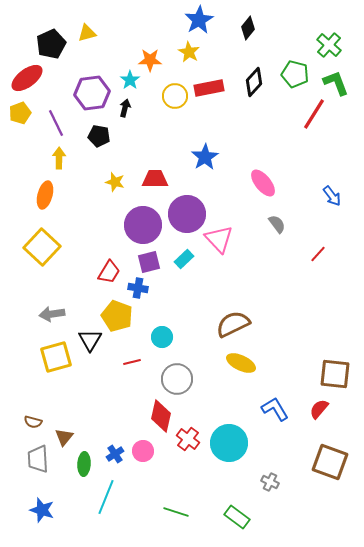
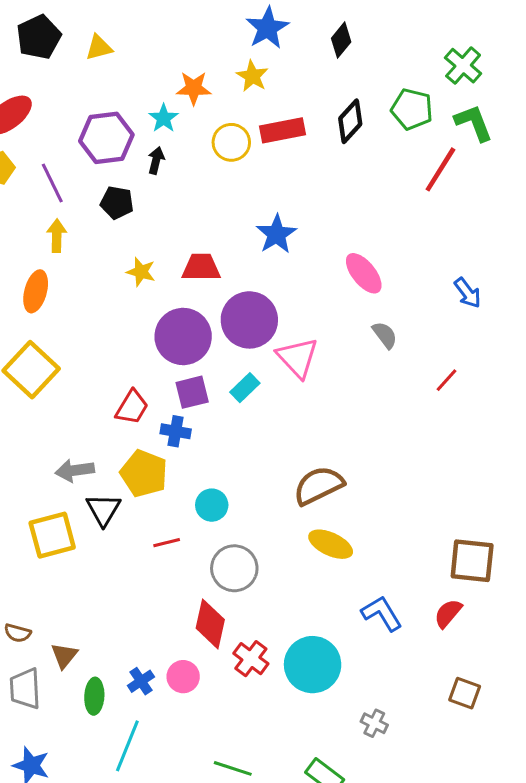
black pentagon: (51, 44) -> (39, 37), moved
gray arrow: (52, 314) -> (75, 470), moved
brown square: (330, 462) -> (465, 693), size x0.6

